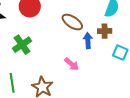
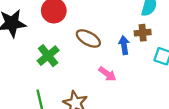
brown ellipse: (72, 22) -> (88, 38), moved

